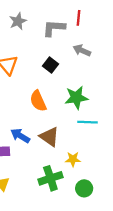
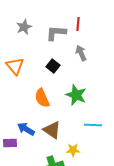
gray arrow: (82, 50) -> (81, 53), turned 42
green star: (76, 98) -> (76, 95), turned 30
cyan line: (87, 122) -> (93, 125), moved

